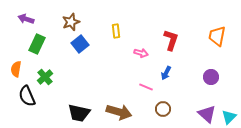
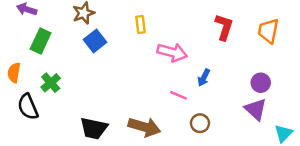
red L-shape: (171, 40) -> (224, 27), moved
pink arrow: (141, 53) -> (172, 52), size x1.6
purple triangle: (207, 114) -> (256, 109), moved

